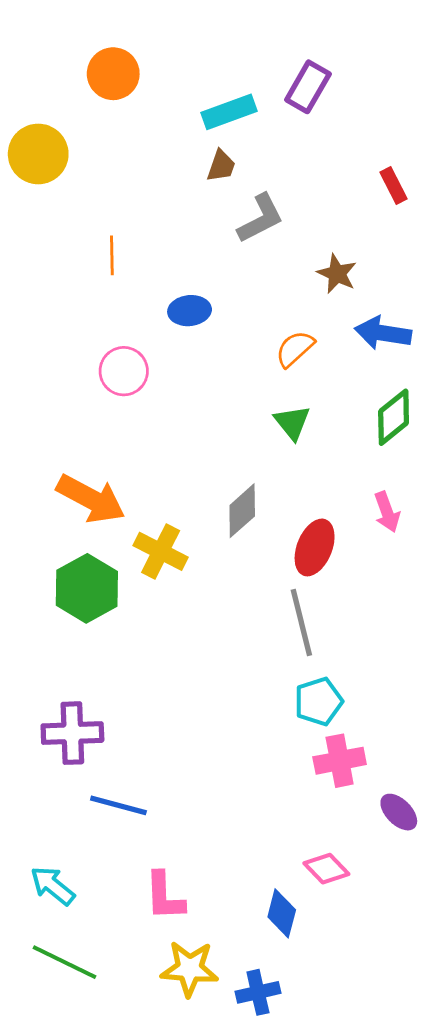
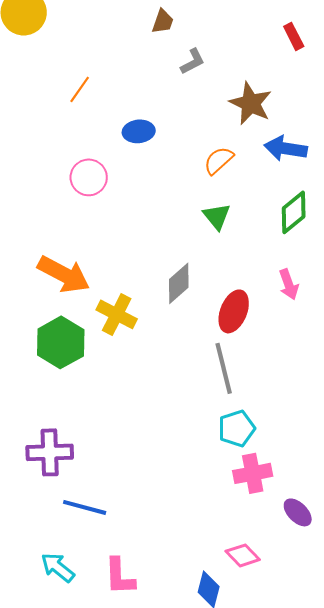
gray L-shape: (261, 218) -> (193, 61), size x0.7
orange line: (112, 255) -> (80, 89), turned 36
brown star: (337, 274) -> (251, 103), size x1.4
cyan arrow: (53, 886) -> (58, 567), moved

